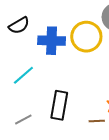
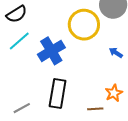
blue cross: (52, 41) -> (51, 51), moved, turned -32
cyan line: (23, 75) -> (19, 41), moved

